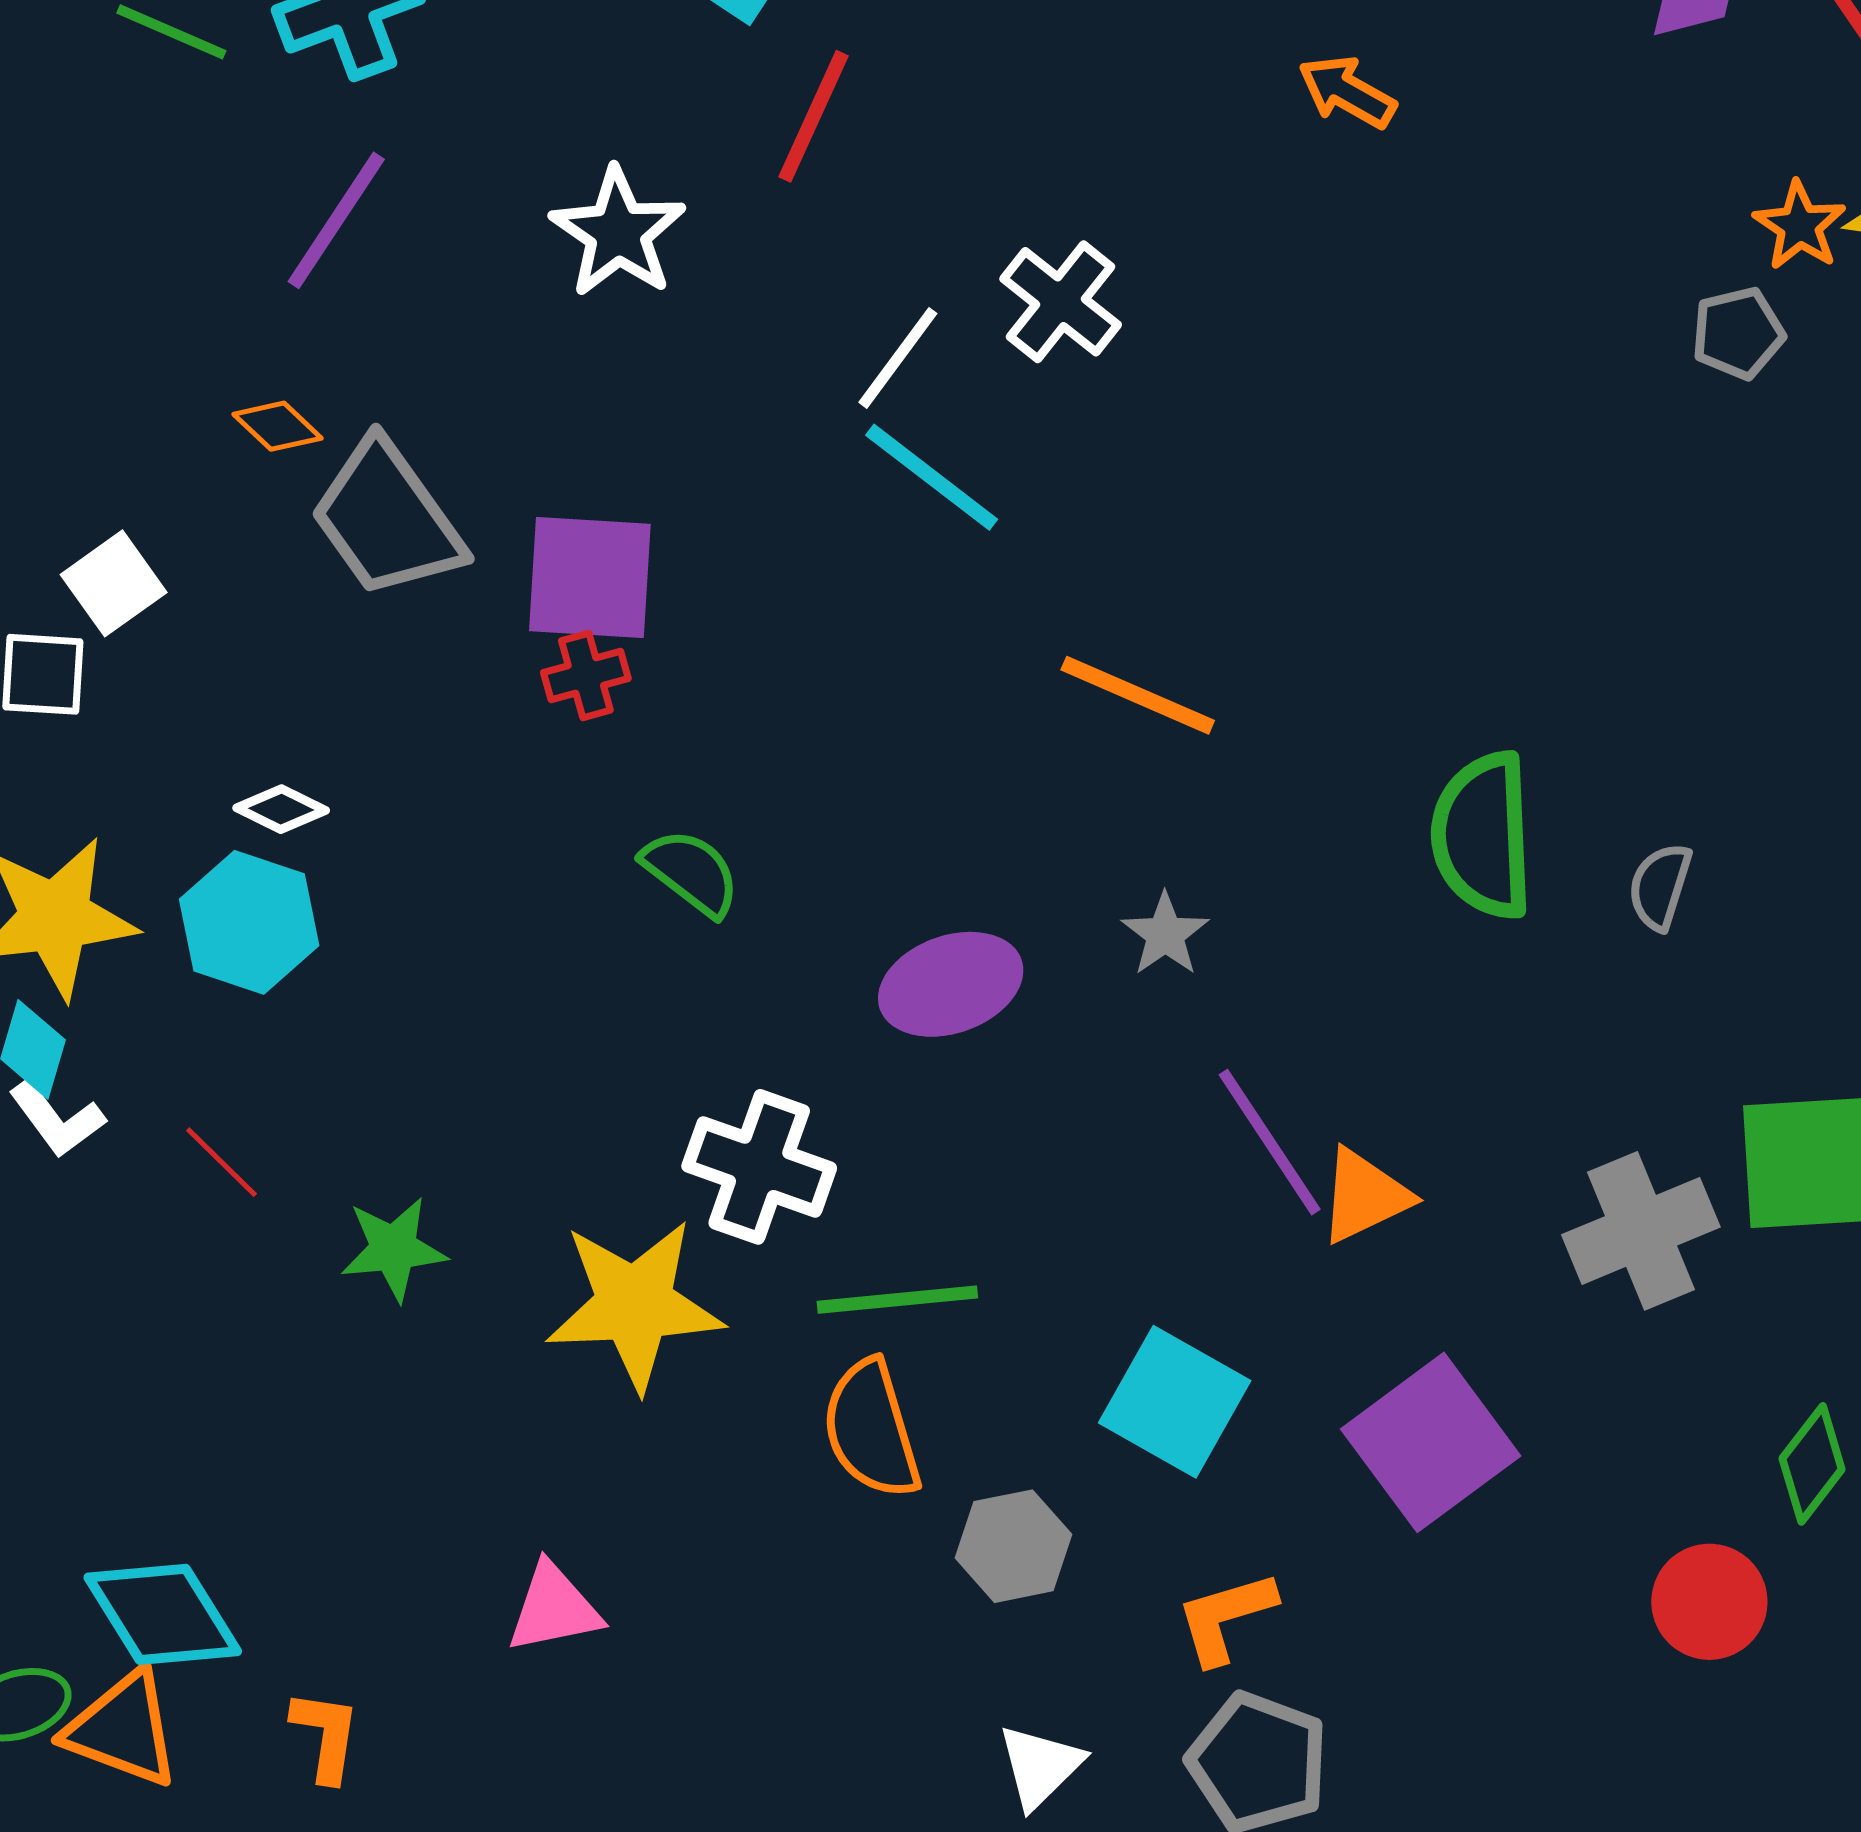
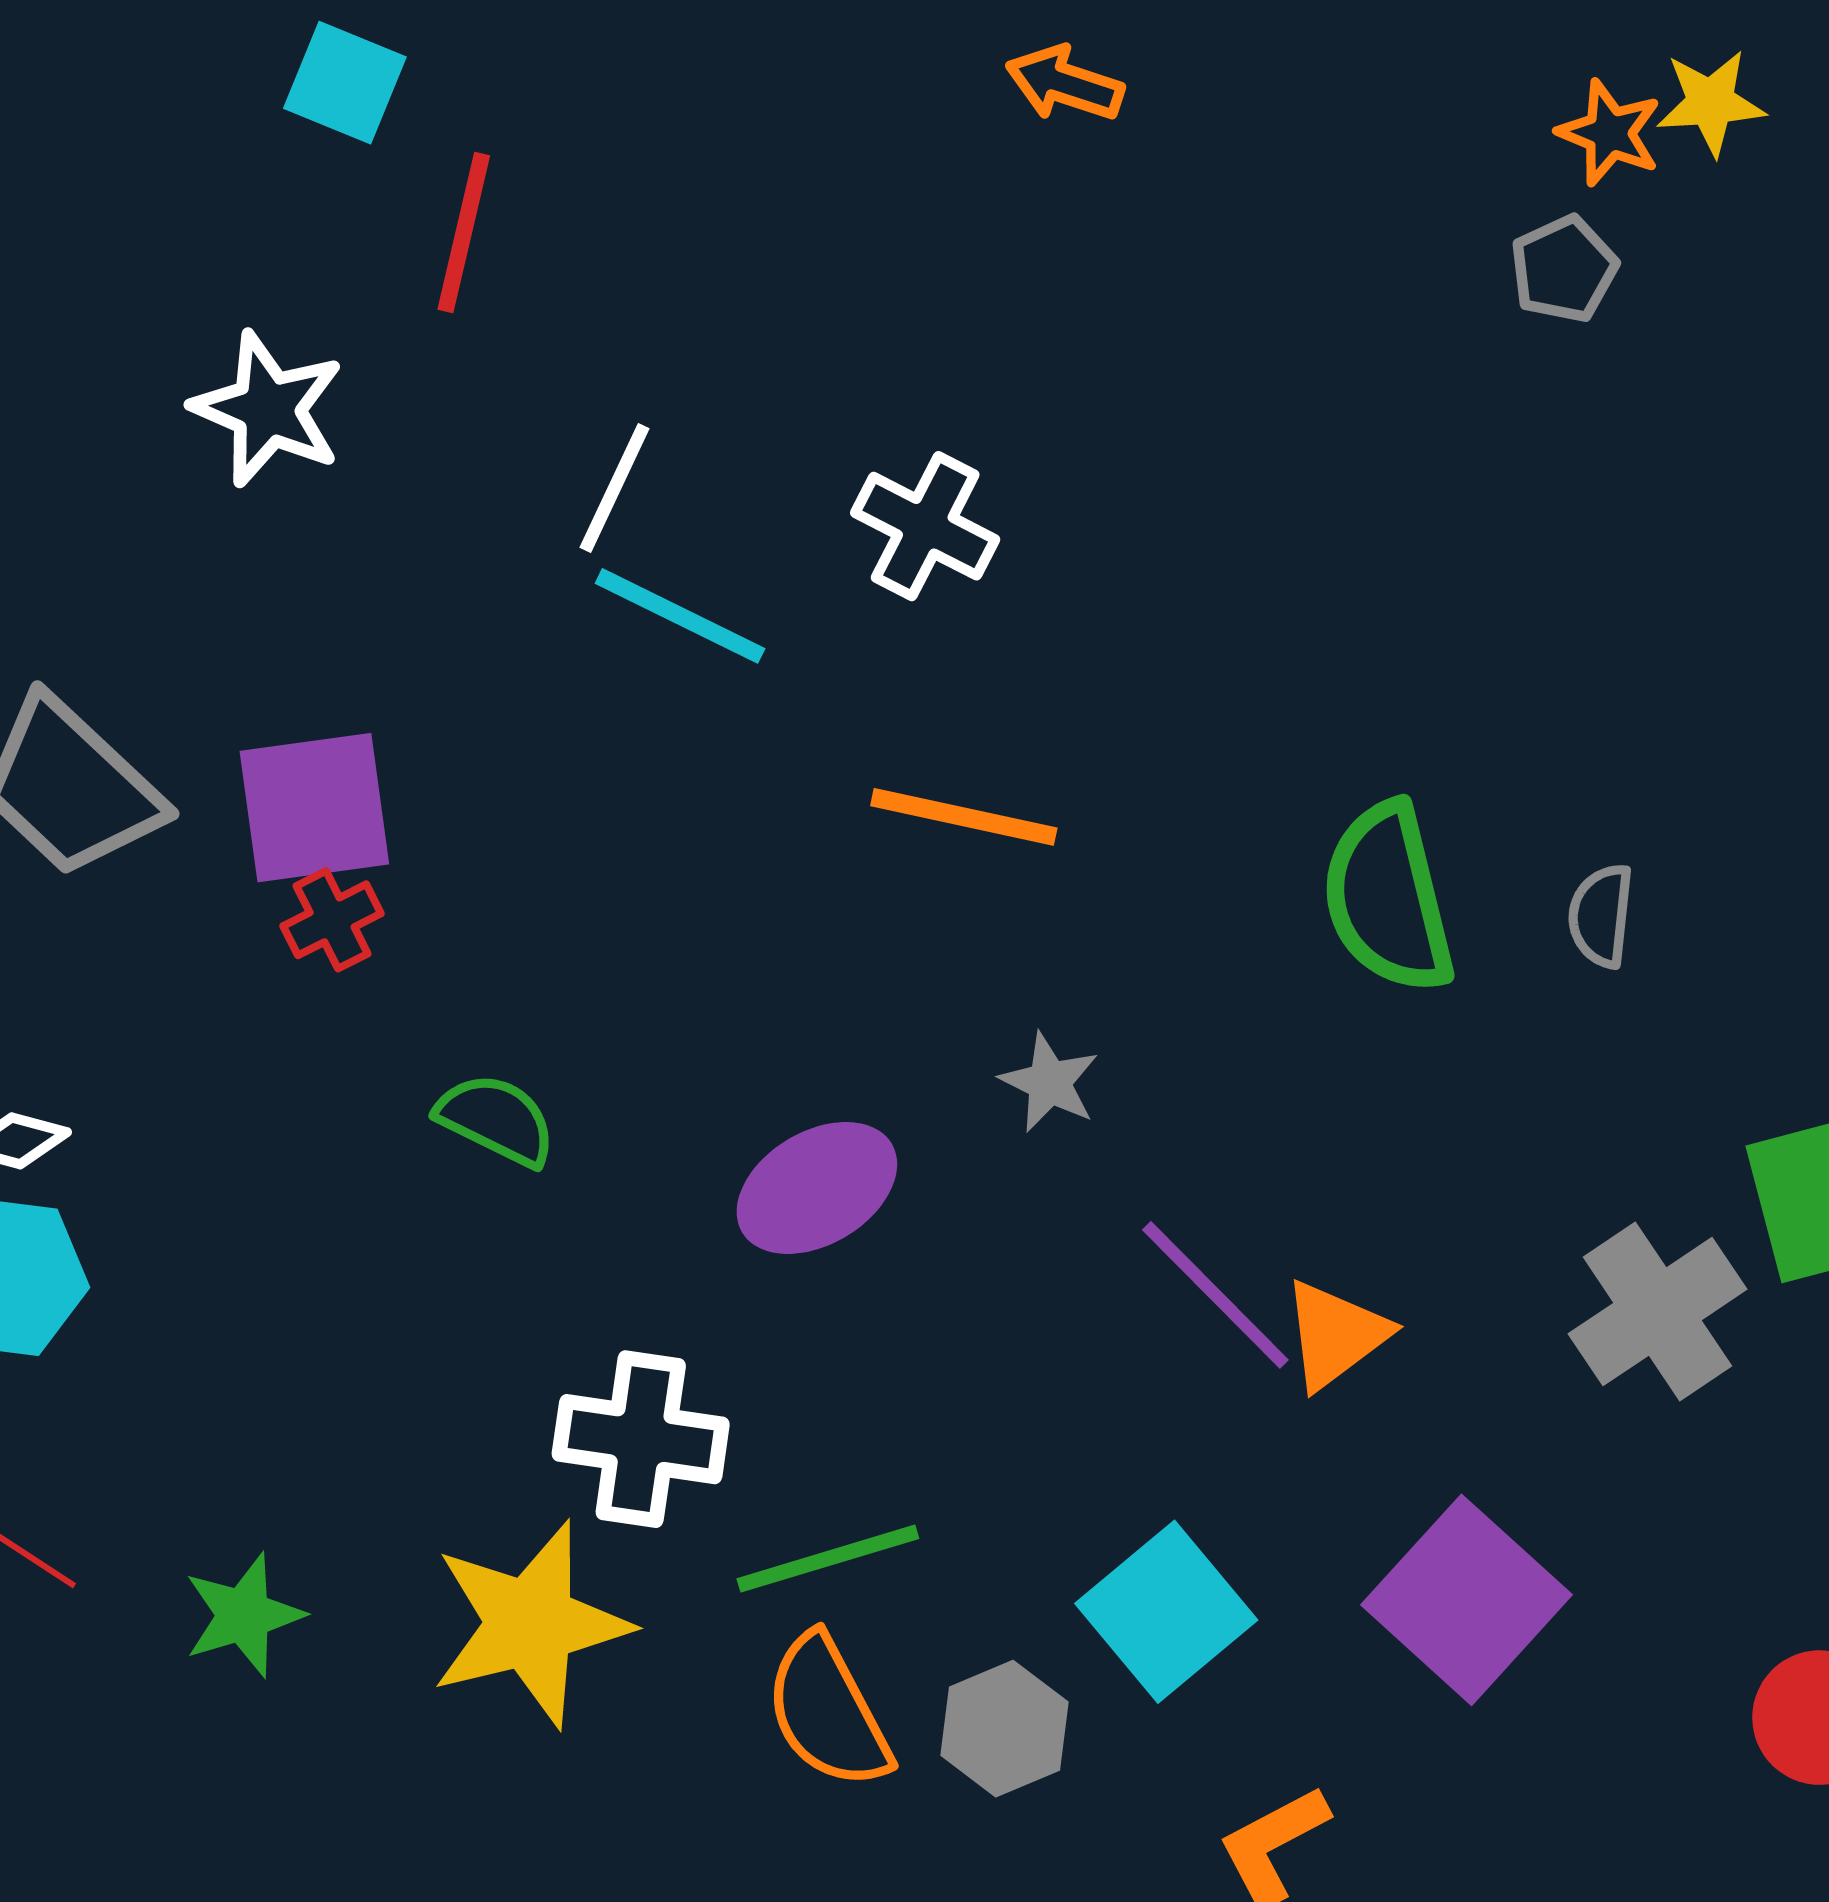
white cross: (1061, 302) -> (925, 526), moved
cyan square: (1175, 1402) -> (1166, 1612), turned 32
gray hexagon: (1014, 1546) -> (1004, 1729), moved

